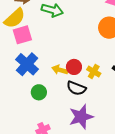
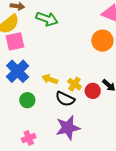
red circle: (74, 67) -> (93, 91), moved
yellow cross: (94, 72) -> (74, 84), moved

